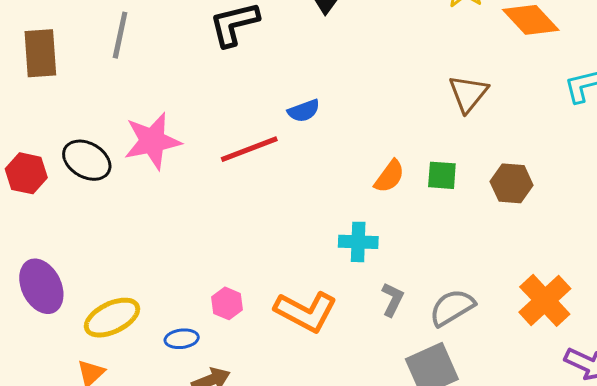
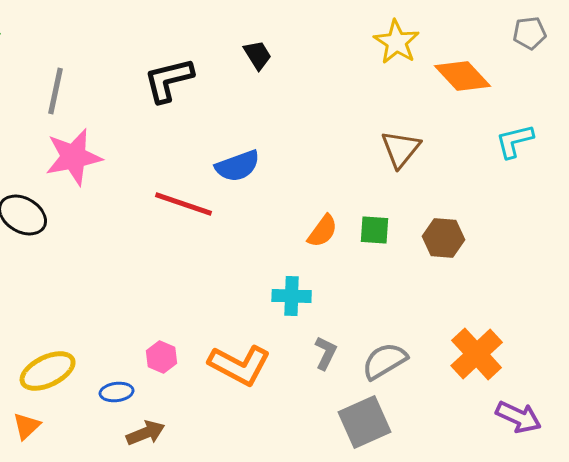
blue semicircle: (304, 111) -> (238, 166), size x1.4
pink star: (152, 141) -> (74, 157), moved
red line: (249, 149) -> (184, 204), turned 40

